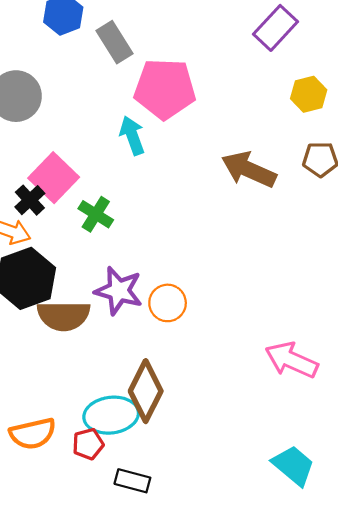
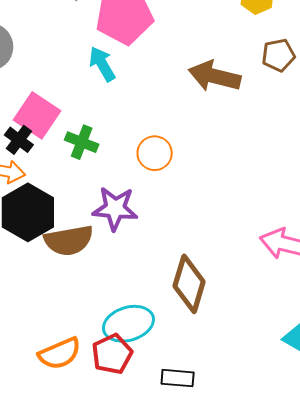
orange circle: (168, 303) -> (155, 153), moved
brown diamond: (146, 391) -> (189, 284), moved
red pentagon: (88, 444) -> (112, 354), size x1.4
black rectangle: (132, 481) -> (178, 378), moved

